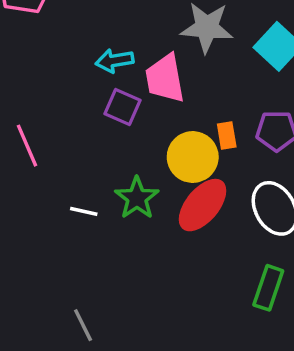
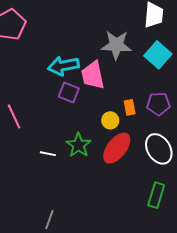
cyan arrow: (115, 61) -> (63, 66), size x1.4
yellow circle: (193, 157) -> (110, 120), size x0.6
gray line: (83, 325) -> (49, 220), turned 48

